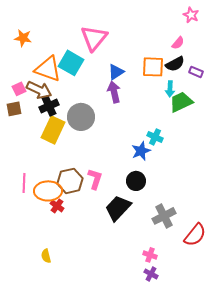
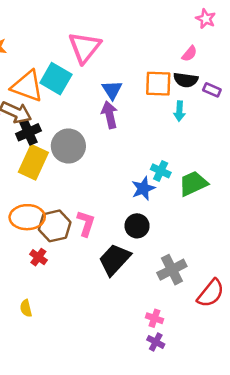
black semicircle: (175, 64) -> (186, 80), turned 36
blue triangle: (116, 72) -> (112, 90), turned -30
green trapezoid: (181, 102) -> (193, 183), moved
orange ellipse: (48, 191) -> (27, 217), moved
yellow semicircle: (46, 256) -> (26, 308), moved

